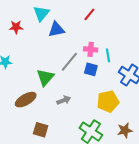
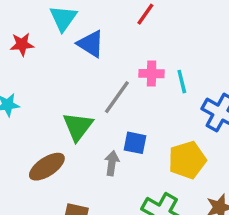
blue triangle: (56, 30) -> (91, 44), turned 48
blue square: (91, 69) -> (135, 143), moved
gray arrow: (64, 100) -> (112, 163), turned -56

